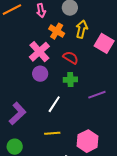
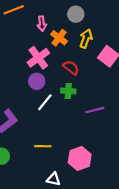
pink arrow: (41, 11) -> (42, 24), moved
white line: (54, 104) -> (45, 102), moved

